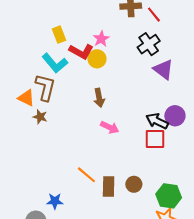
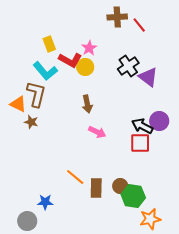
black cross: (149, 44) -> (128, 66), moved
green hexagon: (169, 196) -> (133, 196), moved

